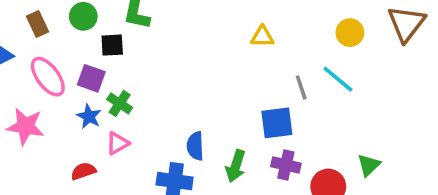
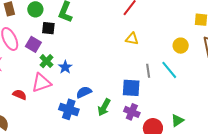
blue star: (89, 116) -> (65, 67), moved
pink triangle: (118, 143) -> (41, 83), size x1.5
blue semicircle: (195, 146) -> (84, 92), turned 56
red semicircle: (83, 171) -> (20, 95), turned 32

